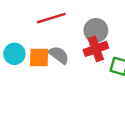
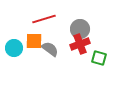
orange square: (39, 58) -> (34, 41), moved

